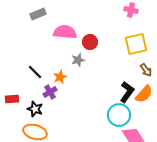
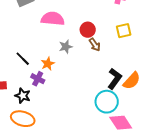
red circle: (90, 42) -> (88, 30), moved
yellow square: (136, 44) -> (124, 31), size x0.7
brown arrow: (146, 70) -> (95, 45), moved
purple cross: (50, 92) -> (38, 79), turned -32

